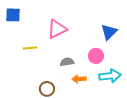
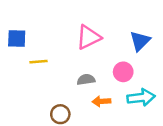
blue square: (13, 15) -> (17, 38), moved
pink triangle: (57, 29) -> (89, 37), moved

